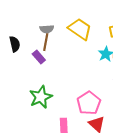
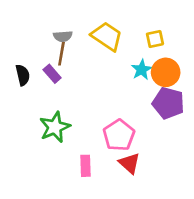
black semicircle: (15, 44) -> (23, 75), moved

